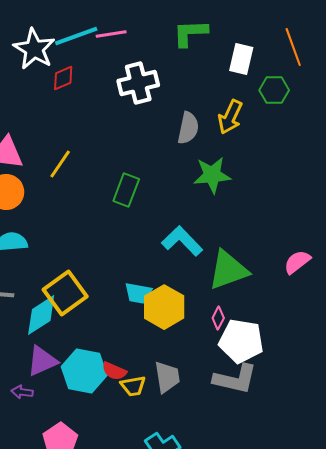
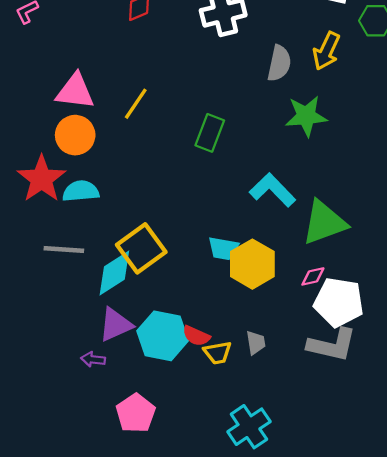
pink diamond: (218, 318) -> (313, 276), turned 50
gray trapezoid: (167, 377) -> (256, 343), size x0.7

